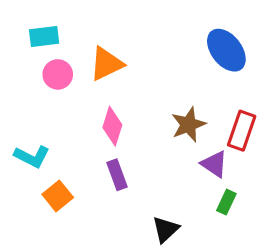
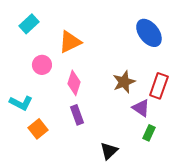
cyan rectangle: (44, 36) -> (29, 24), turned -36
pink circle: (58, 74) -> (42, 65), moved

